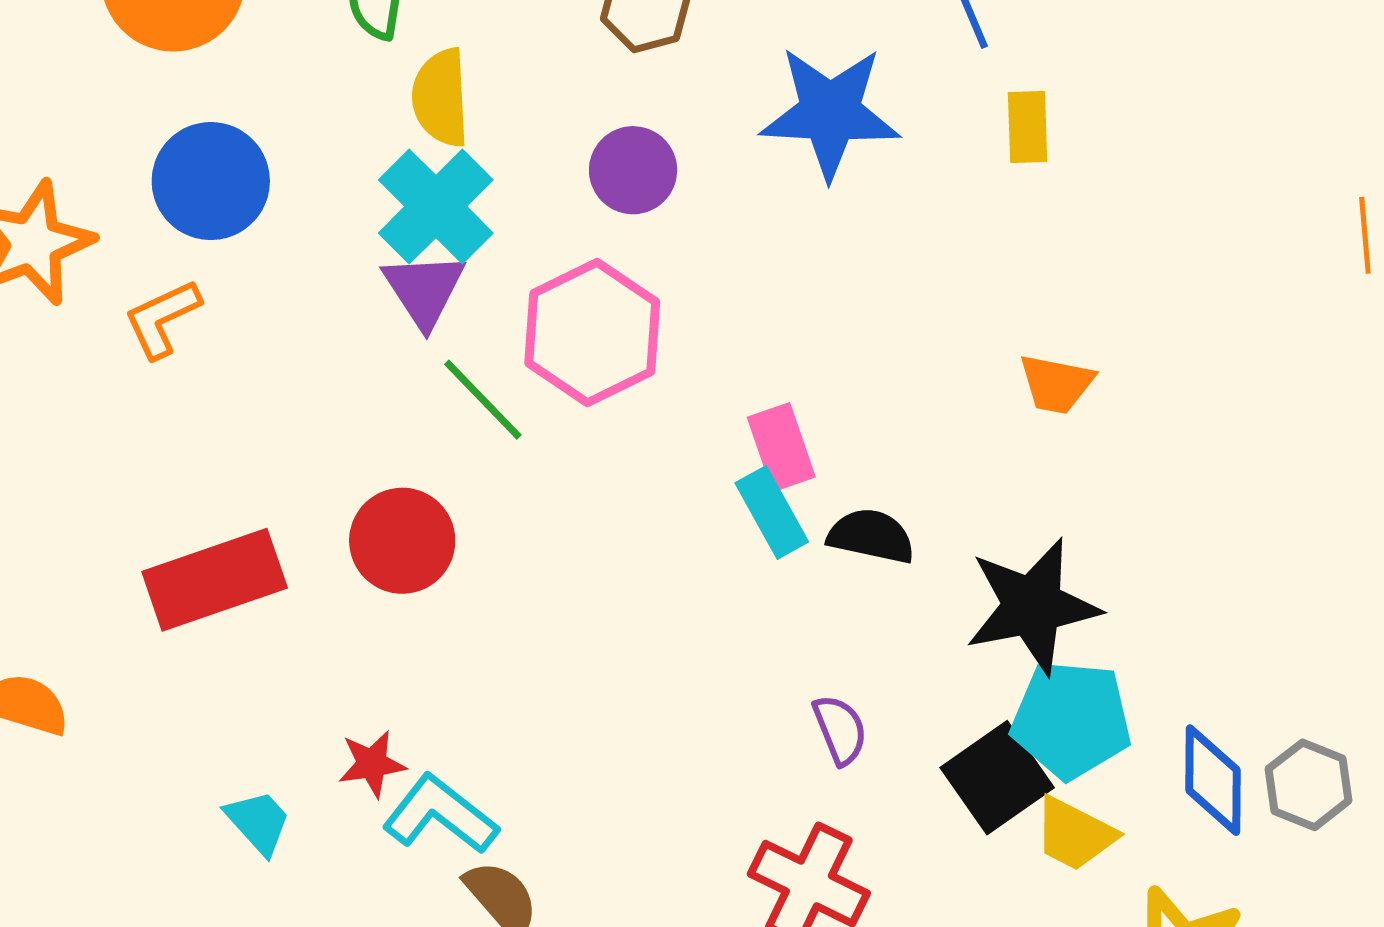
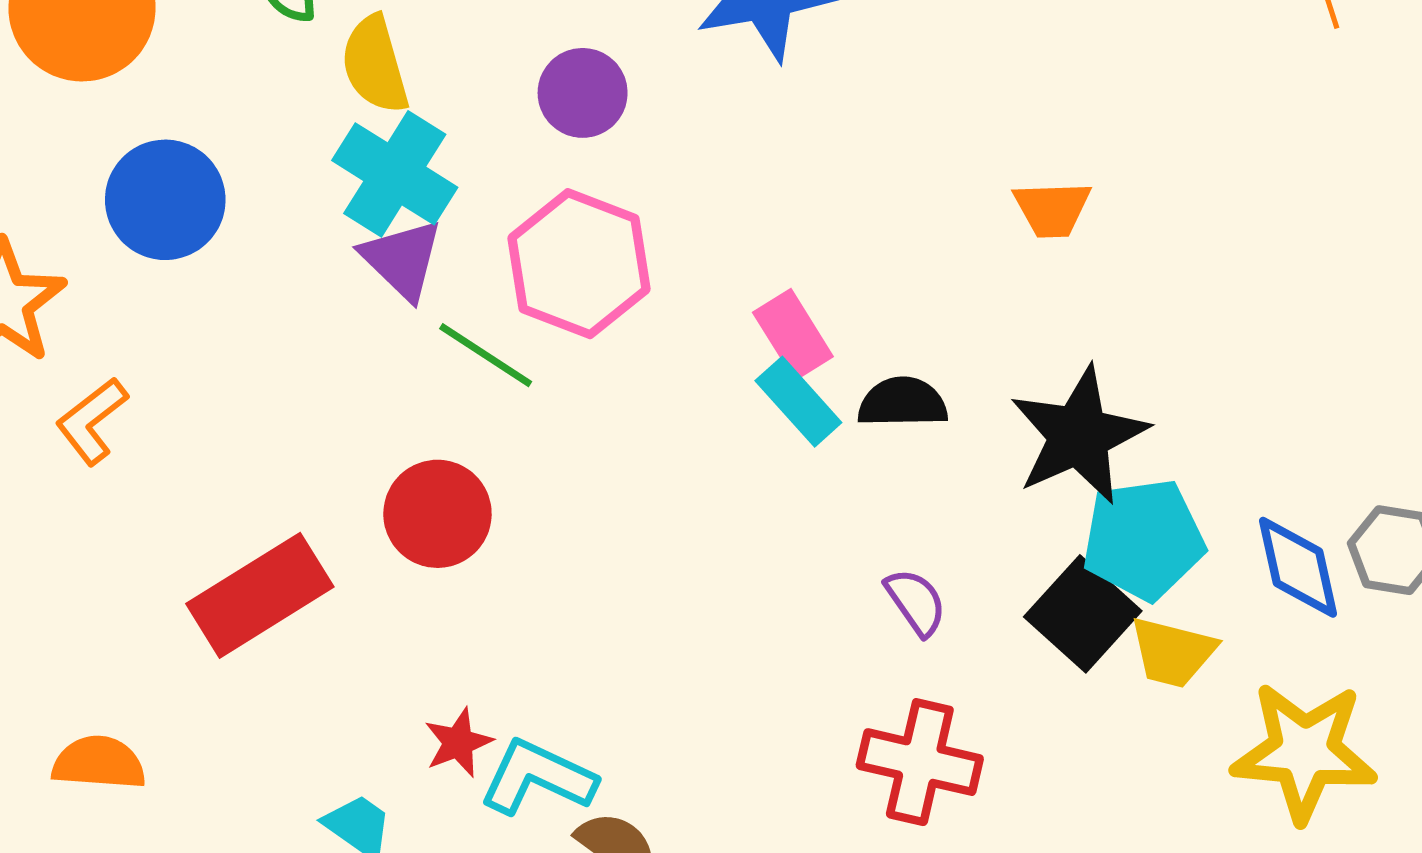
orange L-shape: (162, 319) -> (92, 421), moved

